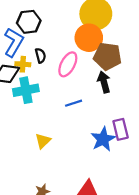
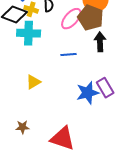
brown pentagon: (107, 56) -> (91, 18), moved
purple rectangle: (121, 129) -> (105, 88), turned -30

